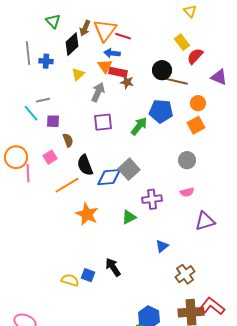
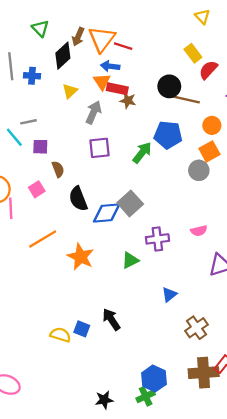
gray circle: (187, 160) -> (199, 170), moved
orange line: (67, 185) -> (43, 239), moved

